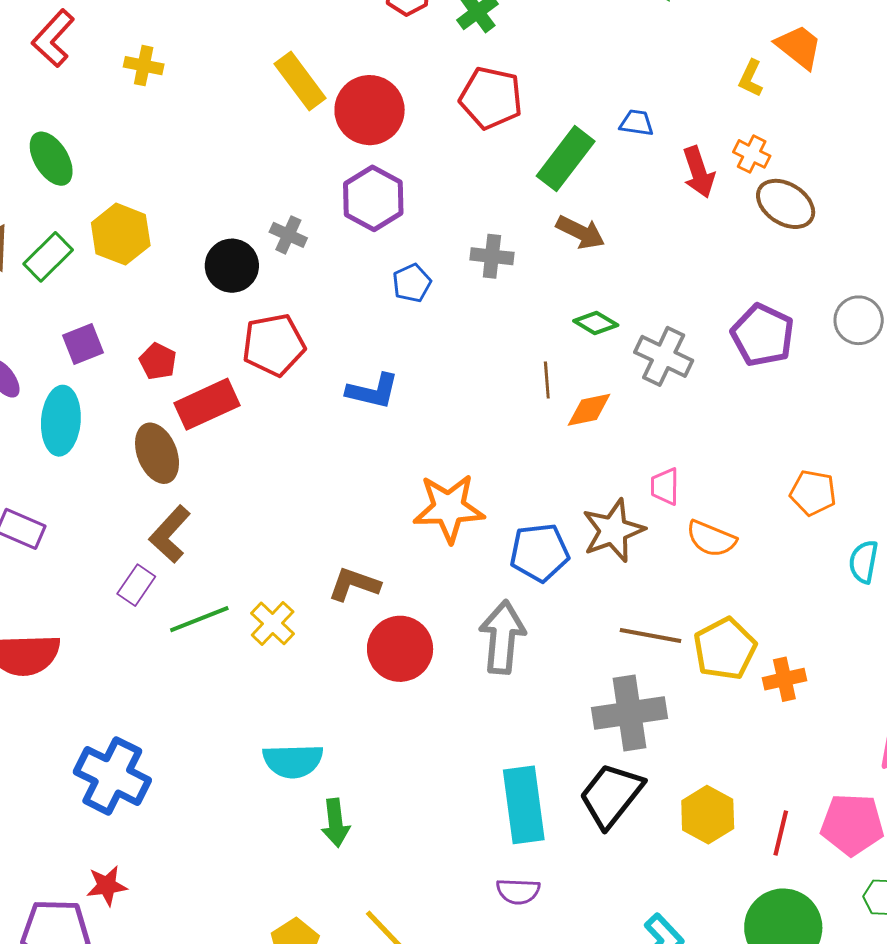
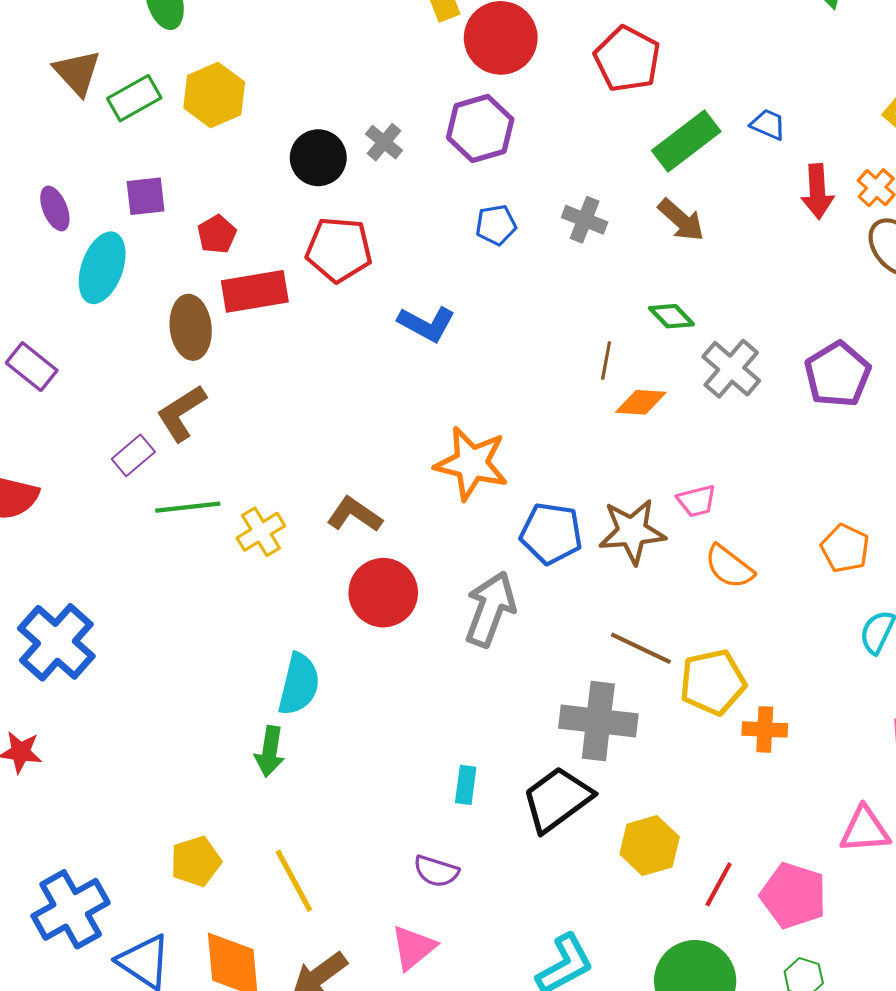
pink trapezoid: (665, 486) -> (697, 501), turned -120
cyan semicircle: (293, 761) -> (299, 684), moved, turned -90
cyan rectangle: (524, 805) -> (466, 785), size x0.5

